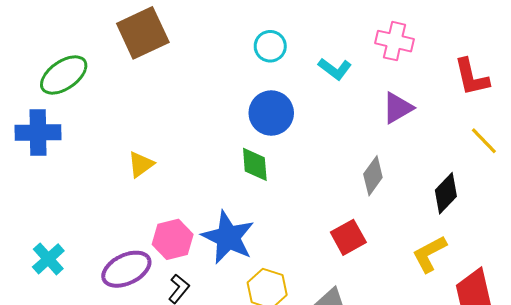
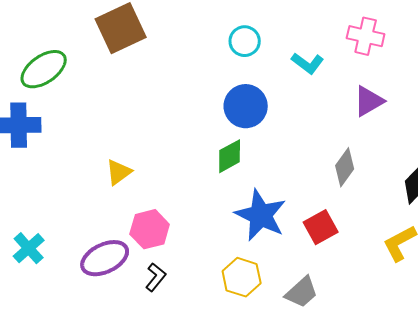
yellow triangle: (141, 164) -> (119, 172), moved
green diamond: (255, 164) -> (230, 156), turned 66
blue star: (228, 237) -> (261, 215), moved

